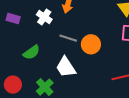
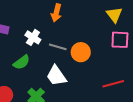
white cross: (44, 17) -> (33, 37), moved

